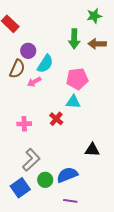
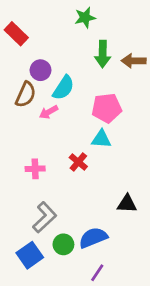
green star: (94, 16) -> (85, 18), moved
purple line: (70, 201) -> (97, 273), turned -64

